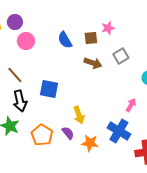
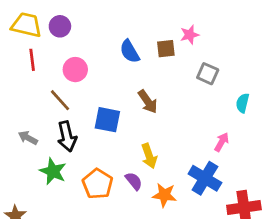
pink circle: (26, 41) -> (75, 70), moved
gray square: (121, 56) -> (208, 74), turned -35
brown arrow: (93, 63) -> (148, 102), moved, turned 36

